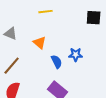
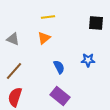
orange triangle: (40, 43) -> (44, 38), moved, turned 40
blue star: (76, 55) -> (88, 60), moved

